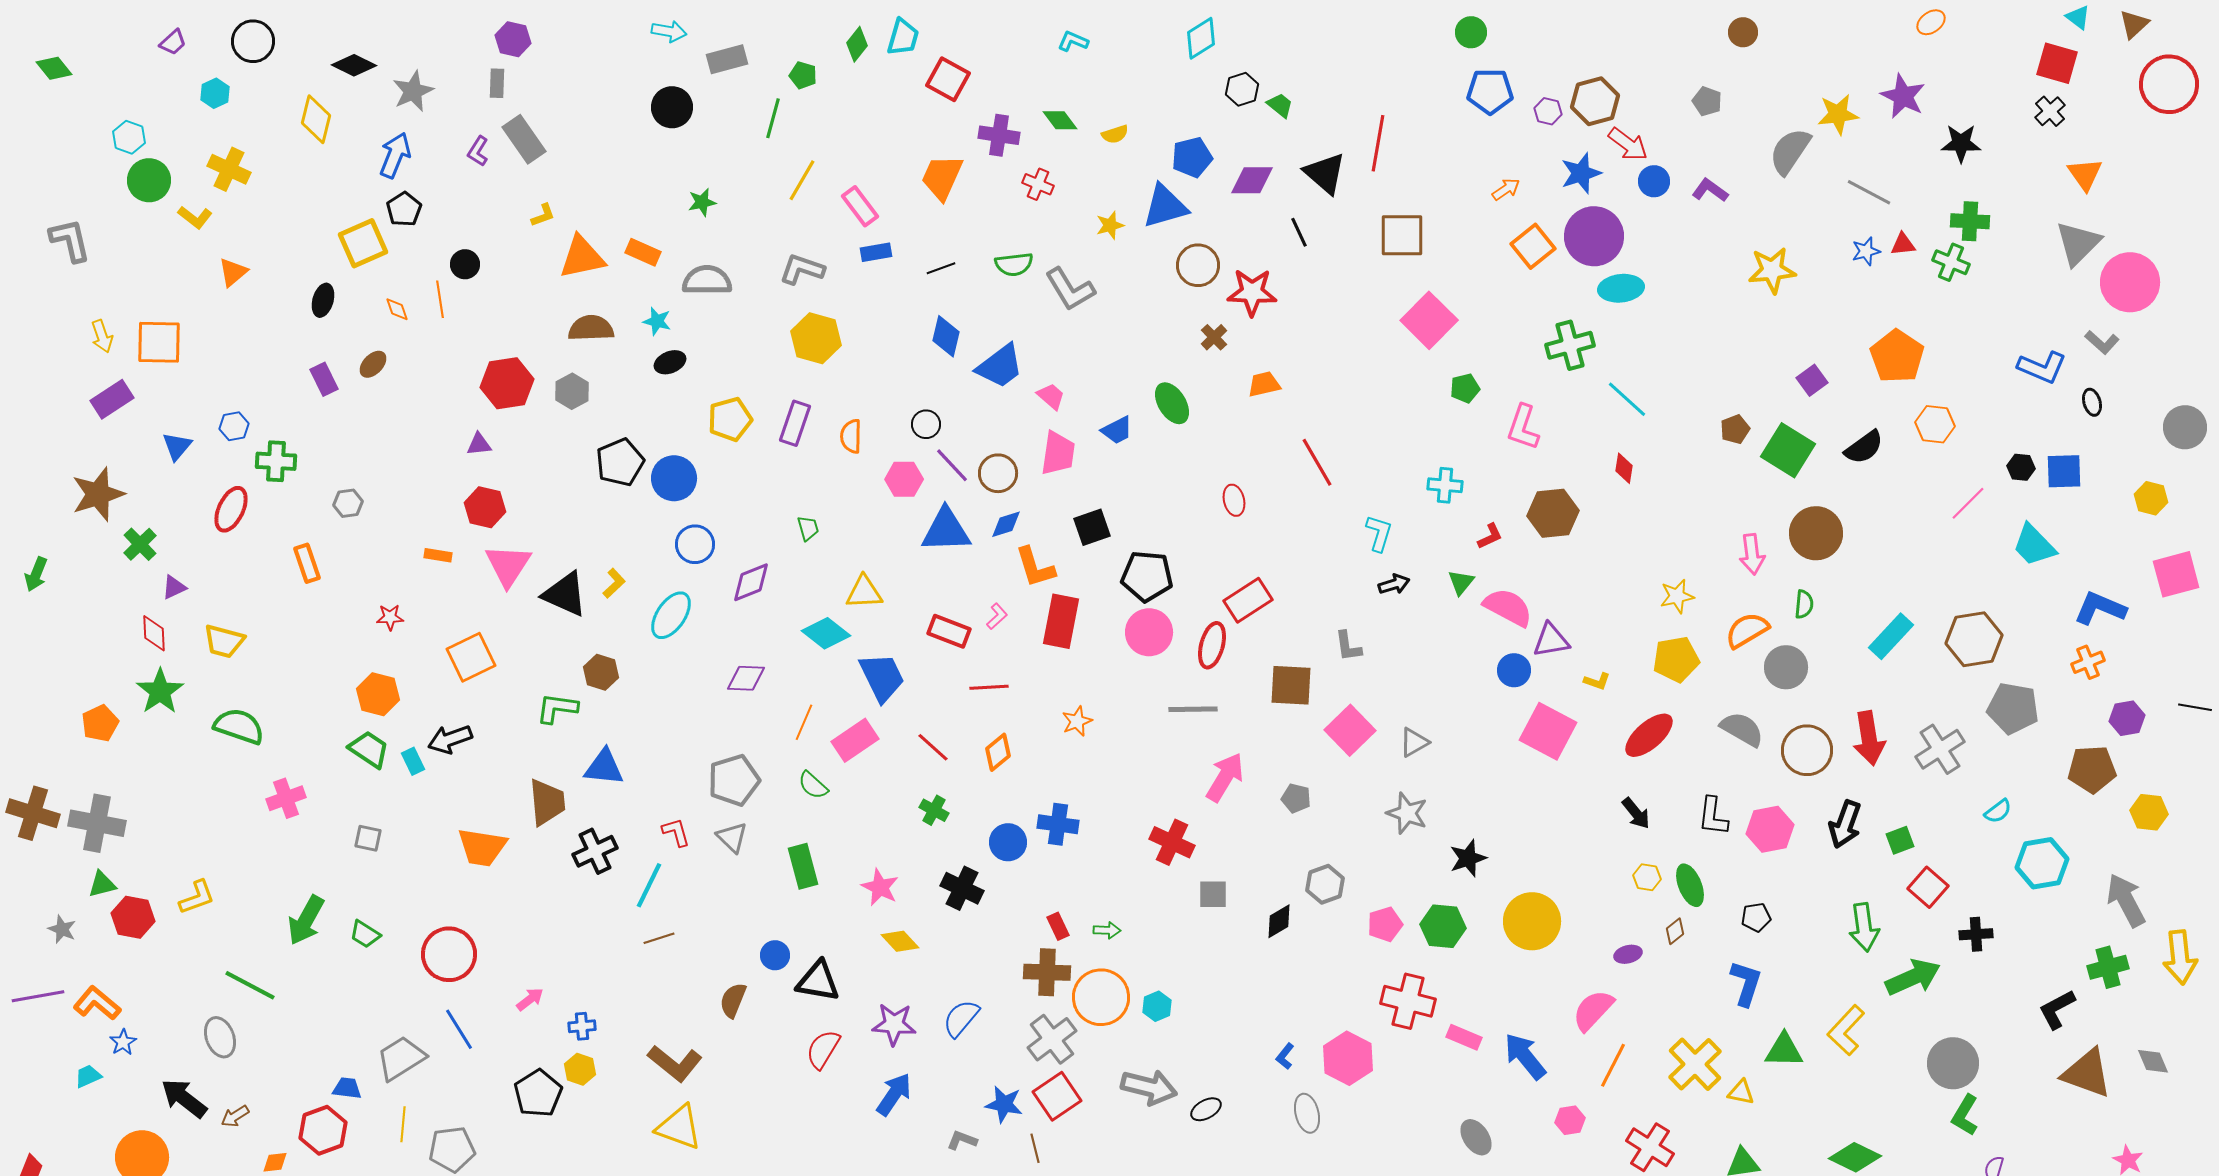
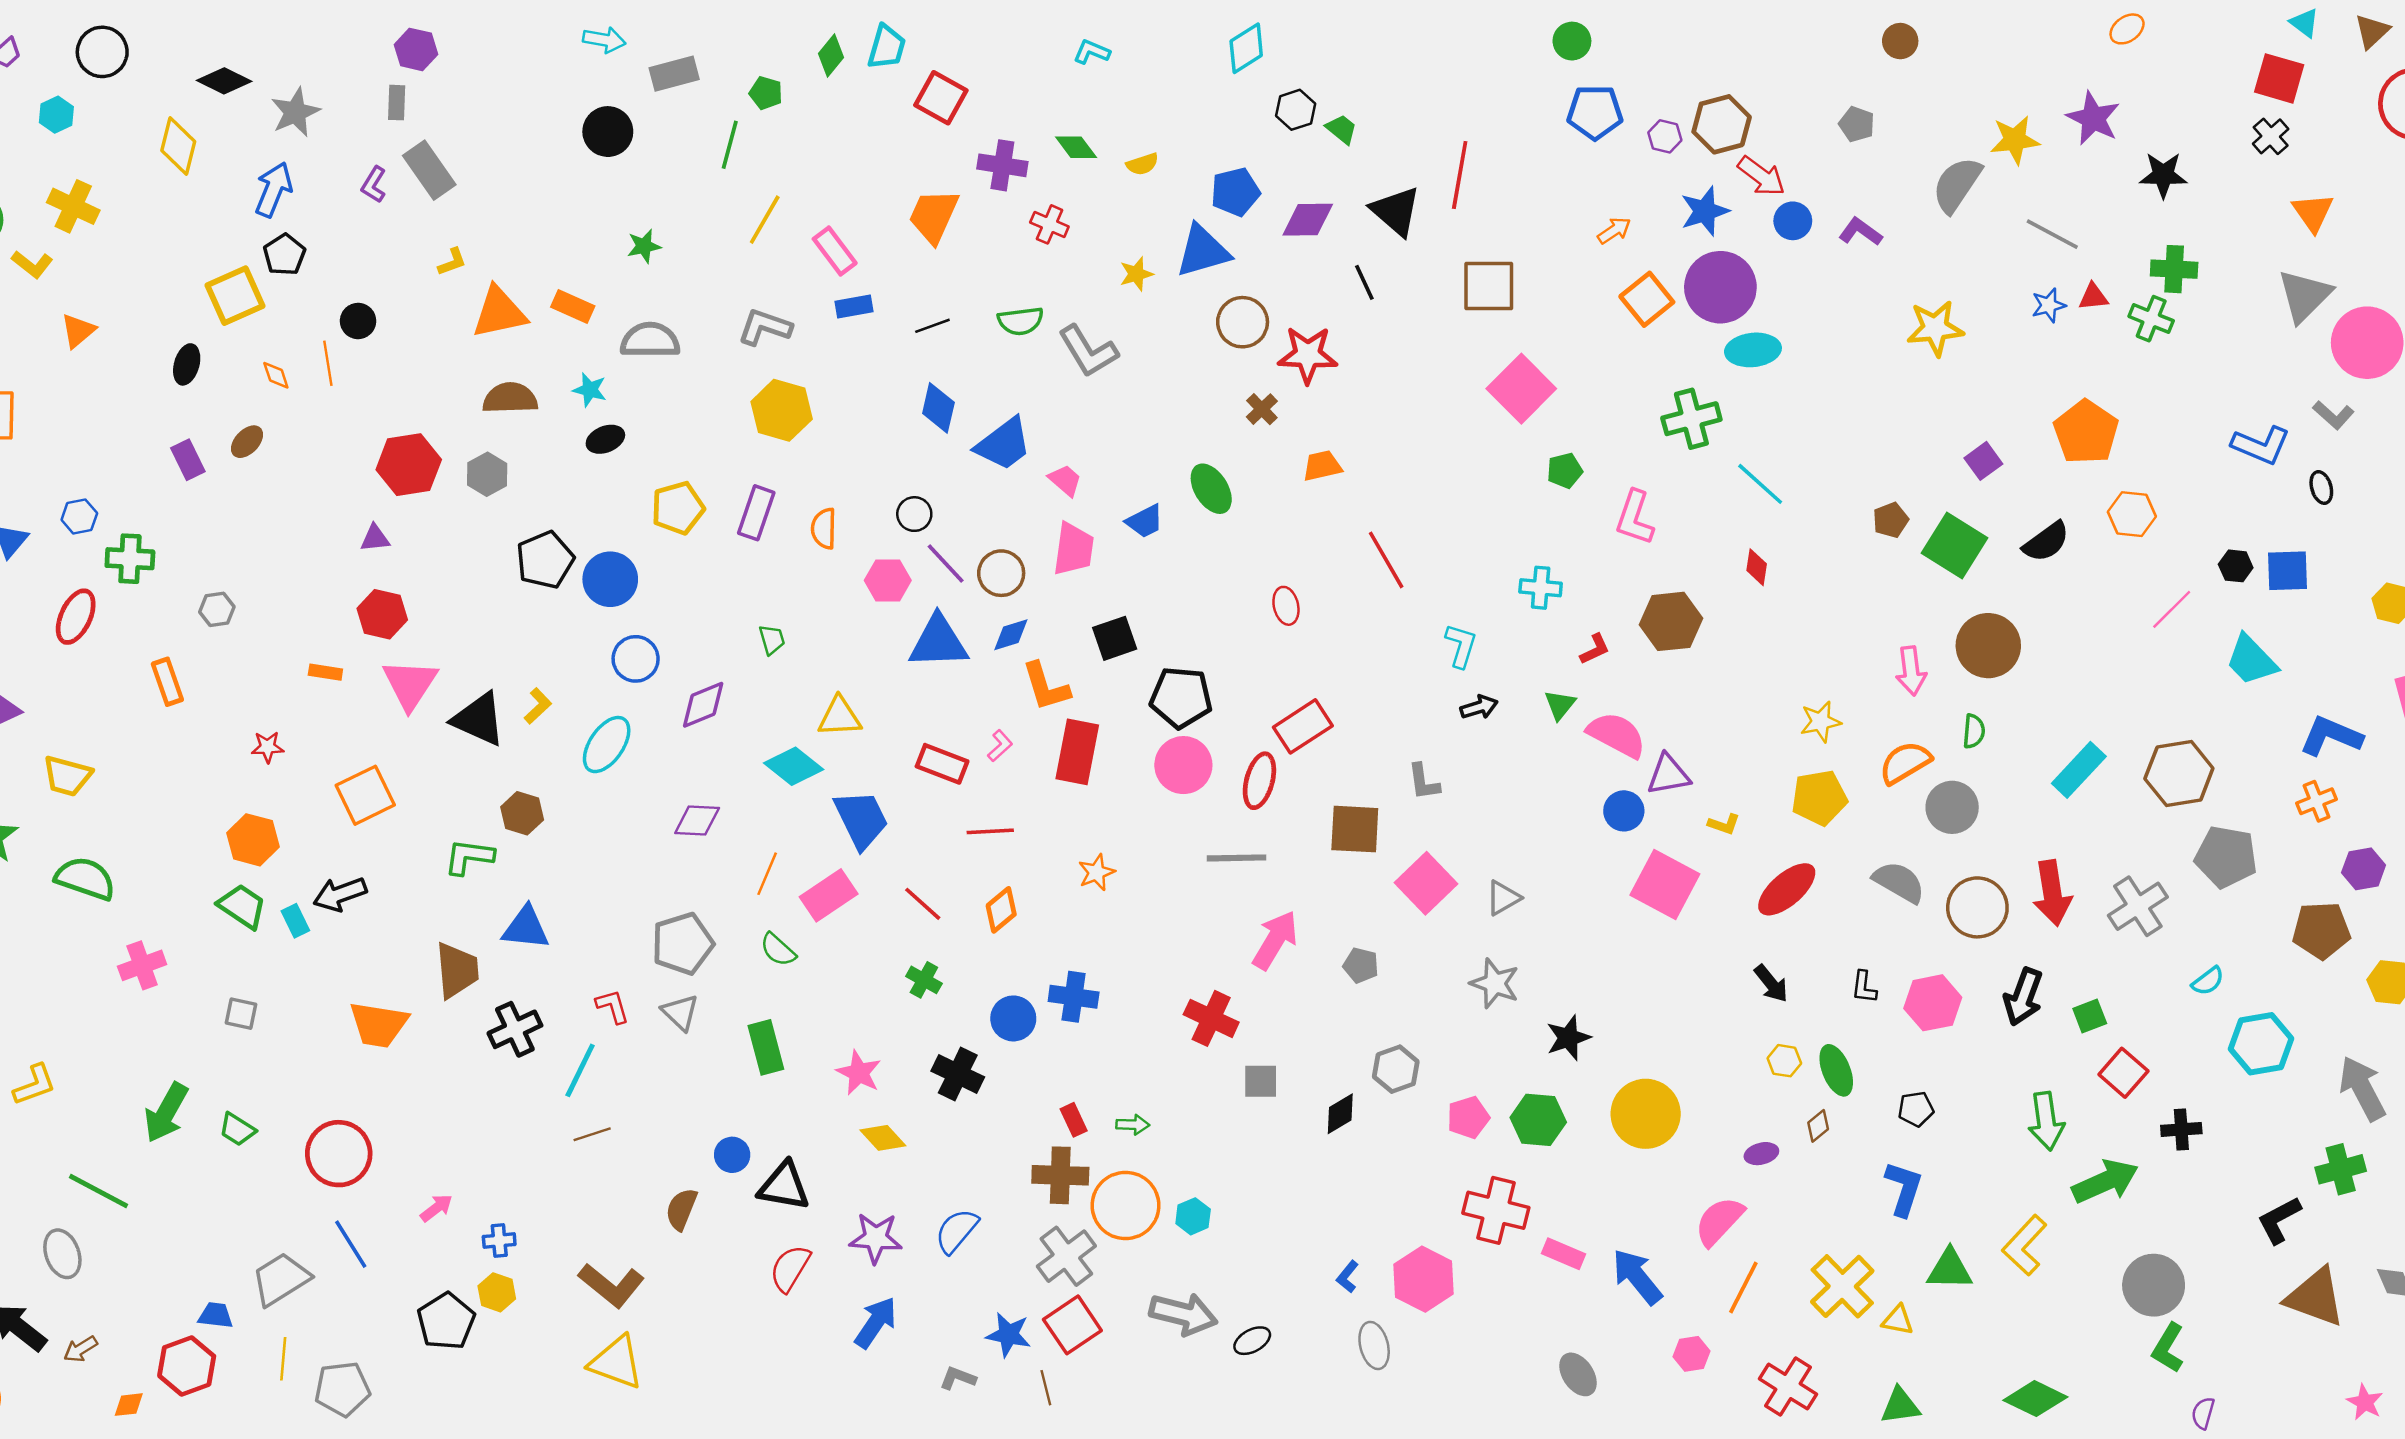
black L-shape: (1713, 816) -> (1864, 987), size x0.7

